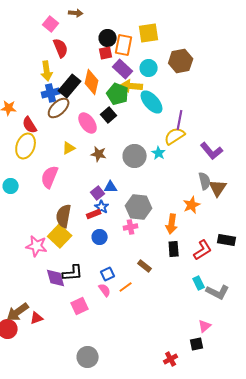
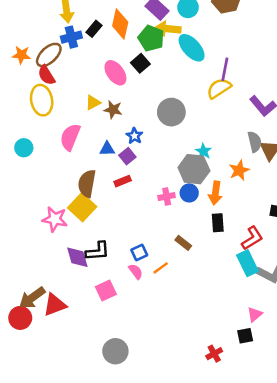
black rectangle: (70, 86) -> (94, 29), size x0.6
brown ellipse: (59, 108) -> (49, 55), moved
yellow ellipse: (26, 146) -> (42, 100), turned -30
cyan star: (159, 153) -> (203, 151), moved
brown star: (99, 154) -> (113, 110), moved
blue triangle: (111, 187) -> (107, 149), moved
blue star: (102, 207) -> (134, 136), moved
gray hexagon: (139, 207) -> (194, 169), moved
blue circle: (100, 237) -> (189, 193), moved
red L-shape: (203, 250) -> (252, 238), moved
cyan rectangle: (199, 283) -> (247, 263), size x1.5
red triangle: (37, 318) -> (55, 305), size x1.5

